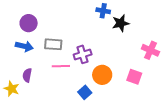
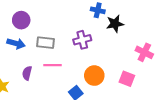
purple cross: (83, 54) -> (82, 40), moved
purple semicircle: (27, 75) -> (27, 73), moved

